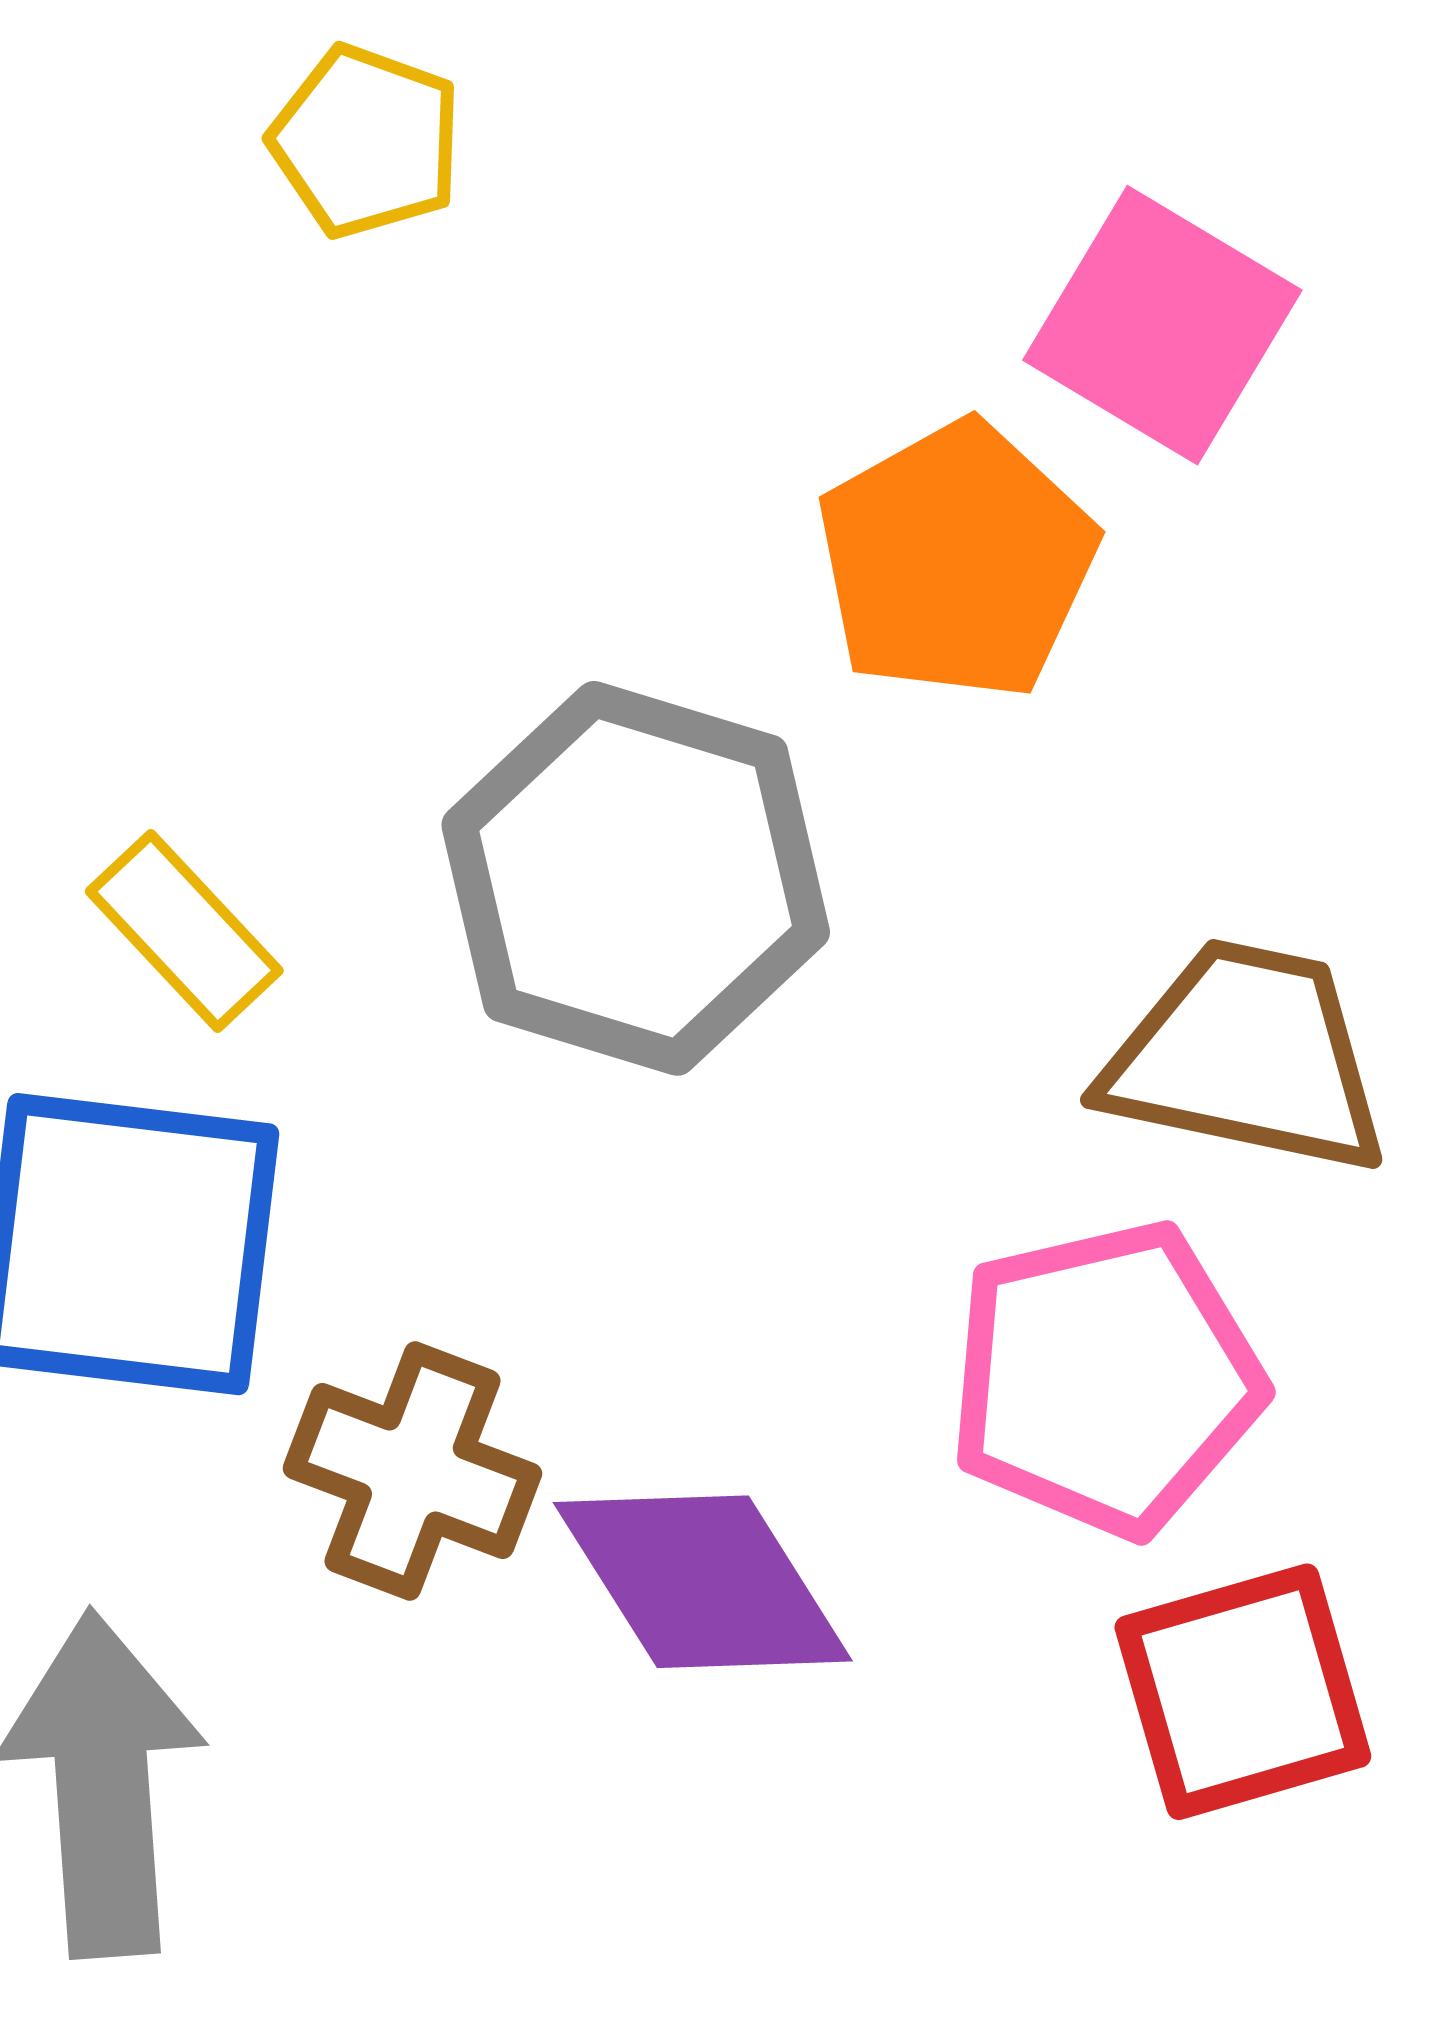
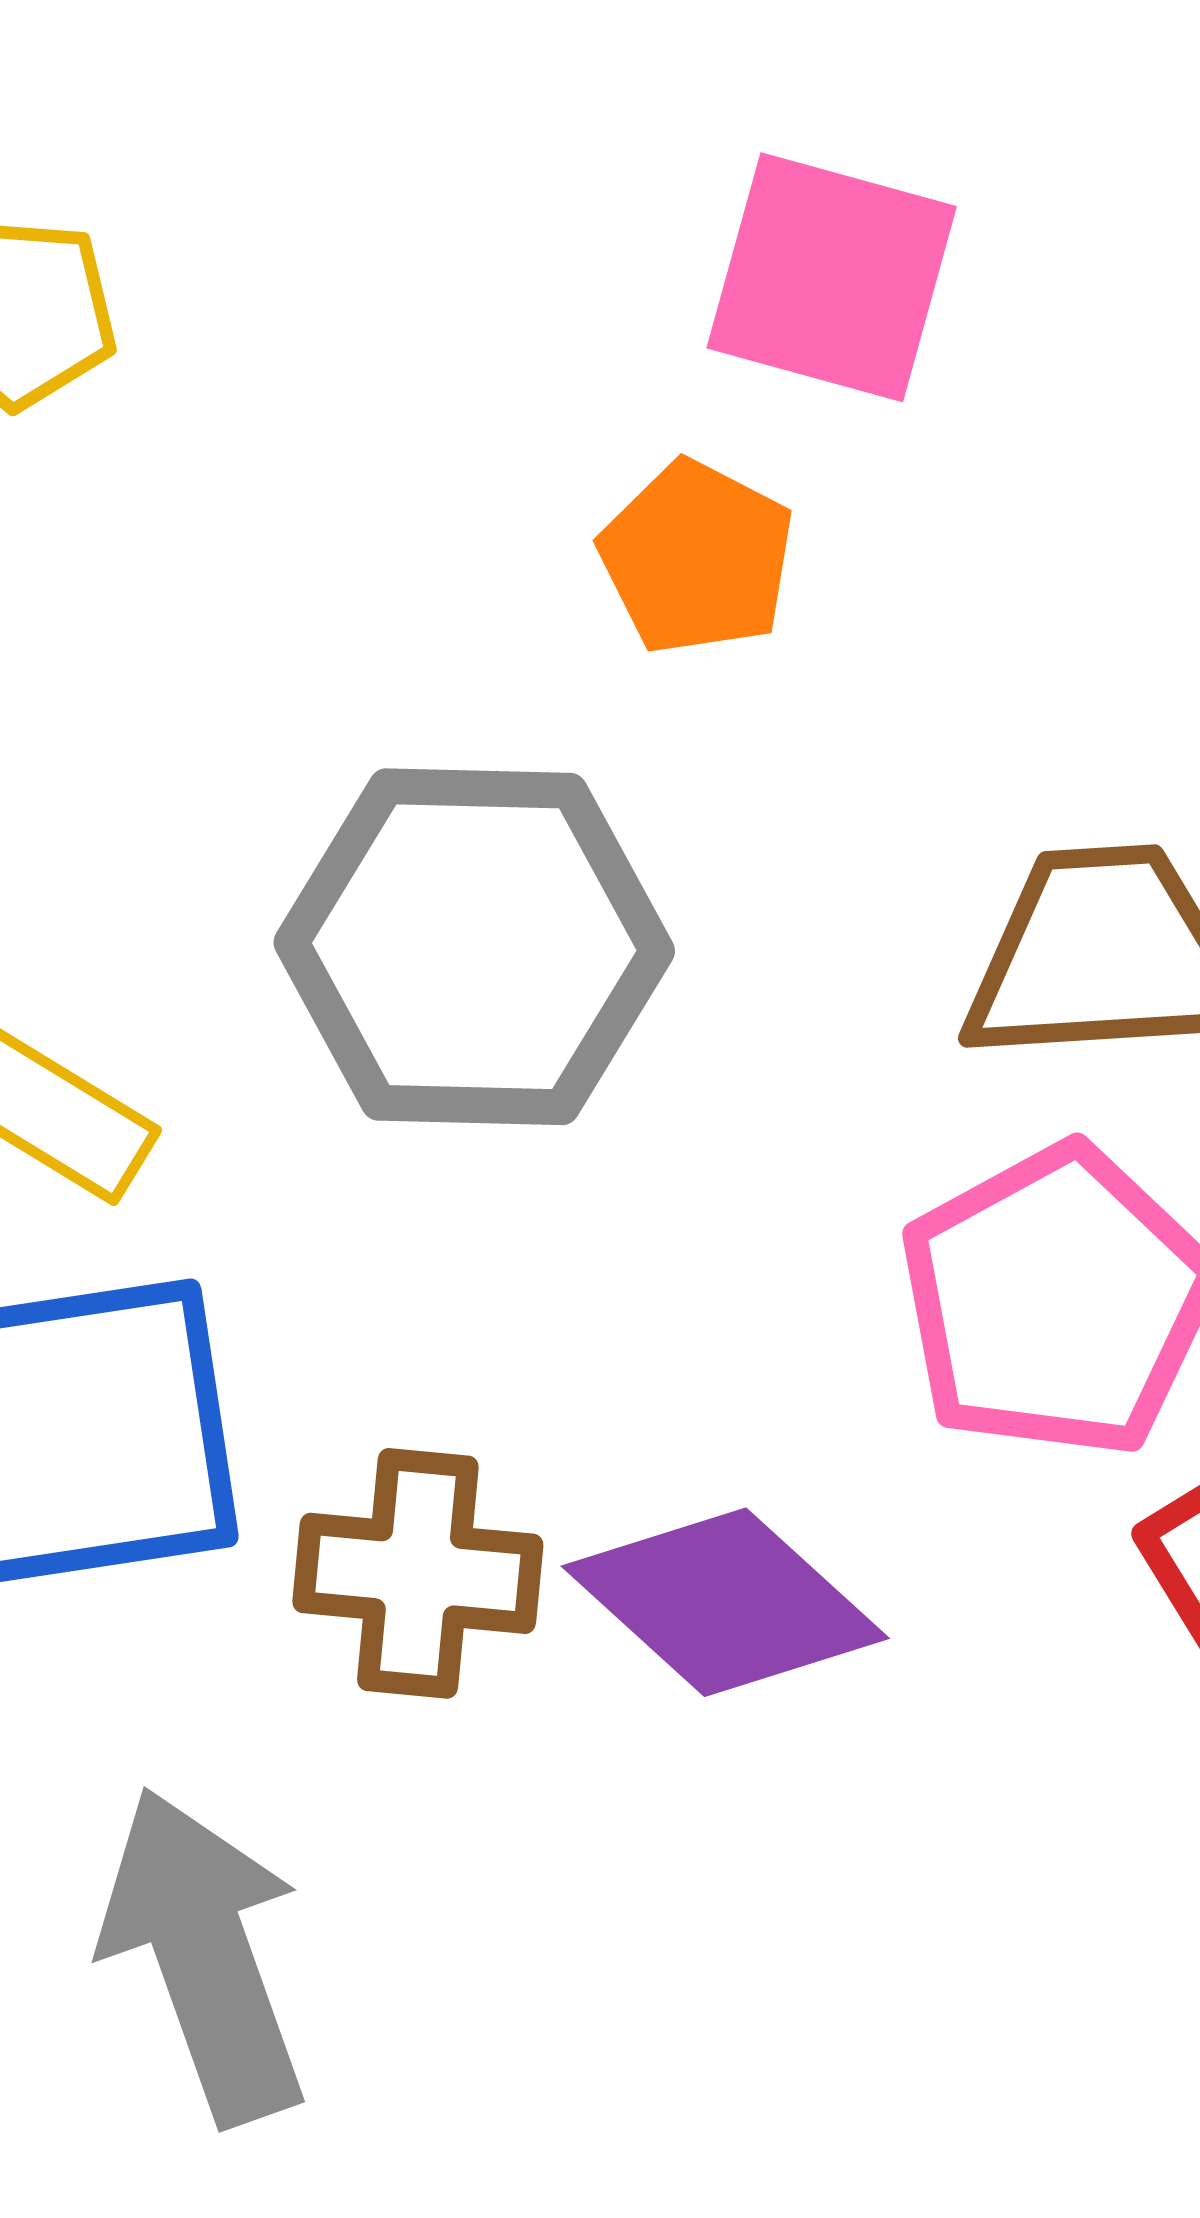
orange pentagon: (956, 561) -> (697, 558), size x0.7

